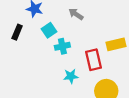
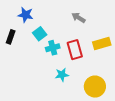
gray arrow: (76, 14) -> (79, 18), moved
red rectangle: (93, 60) -> (75, 50), moved

